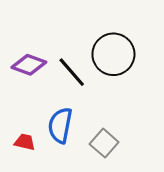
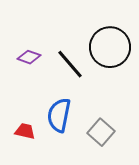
purple diamond: (29, 65) -> (29, 57), size x0.7

